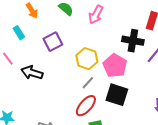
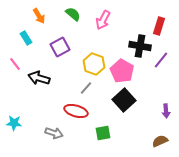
gray line: (88, 83) -> (86, 88), moved
black square: (117, 95) -> (124, 100), turned 30
red ellipse: (86, 106) -> (76, 111), moved, turned 65

